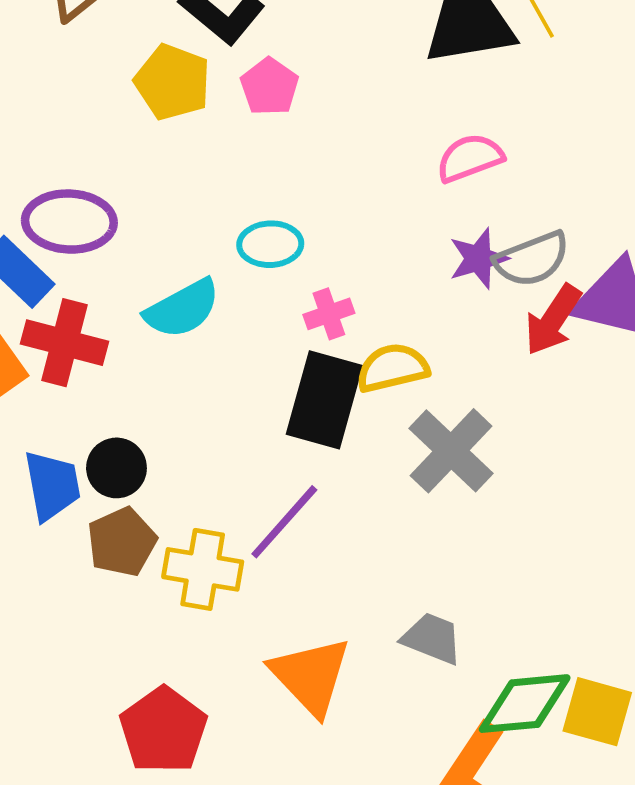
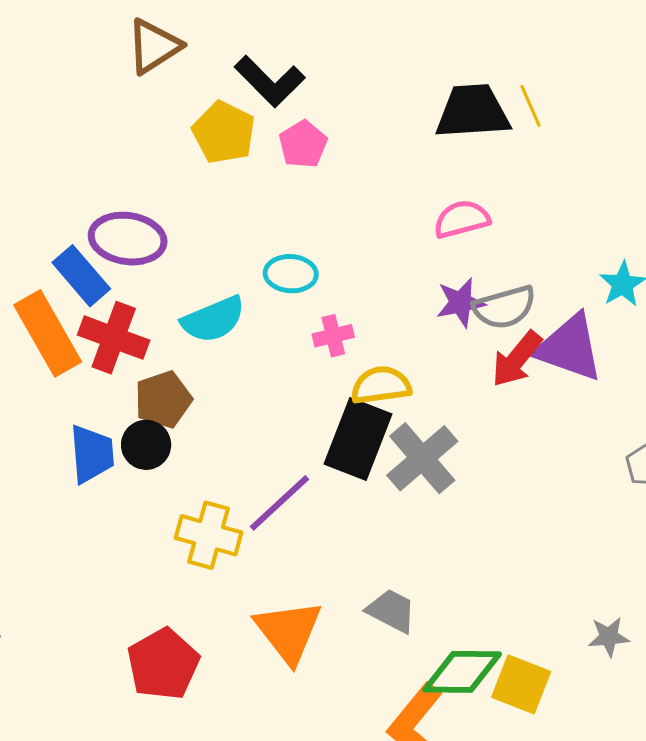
black rectangle: (324, 400) -> (358, 439), moved
brown pentagon: (122, 542) -> (163, 399), moved

